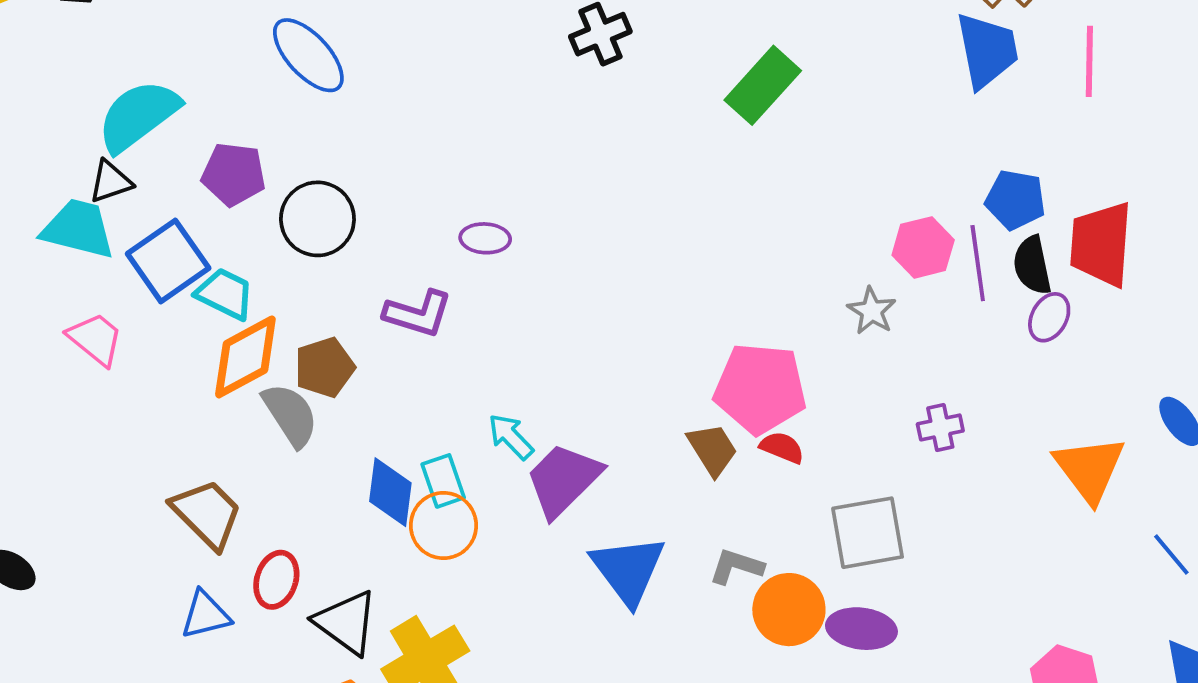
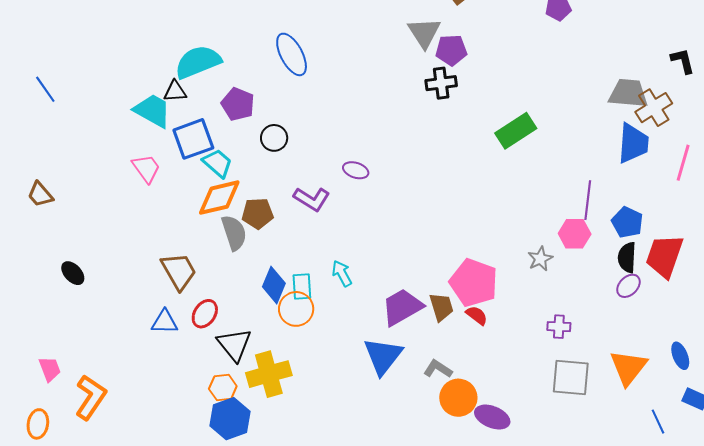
black circle: (317, 219) -> (274, 138), size x0.7
purple line: (978, 263) -> (588, 200), moved
purple trapezoid: (563, 480) -> (402, 307), moved
gray square: (868, 533) -> (571, 377), moved

